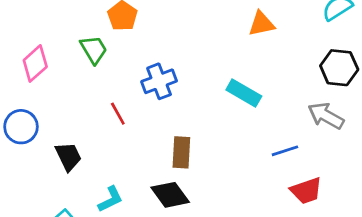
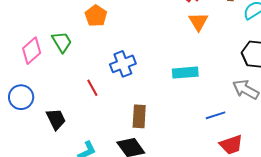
orange triangle: (261, 24) -> (198, 22), turned -50
green trapezoid: (94, 50) -> (62, 42), moved
cyan rectangle: (244, 93) -> (185, 73), turned -35

